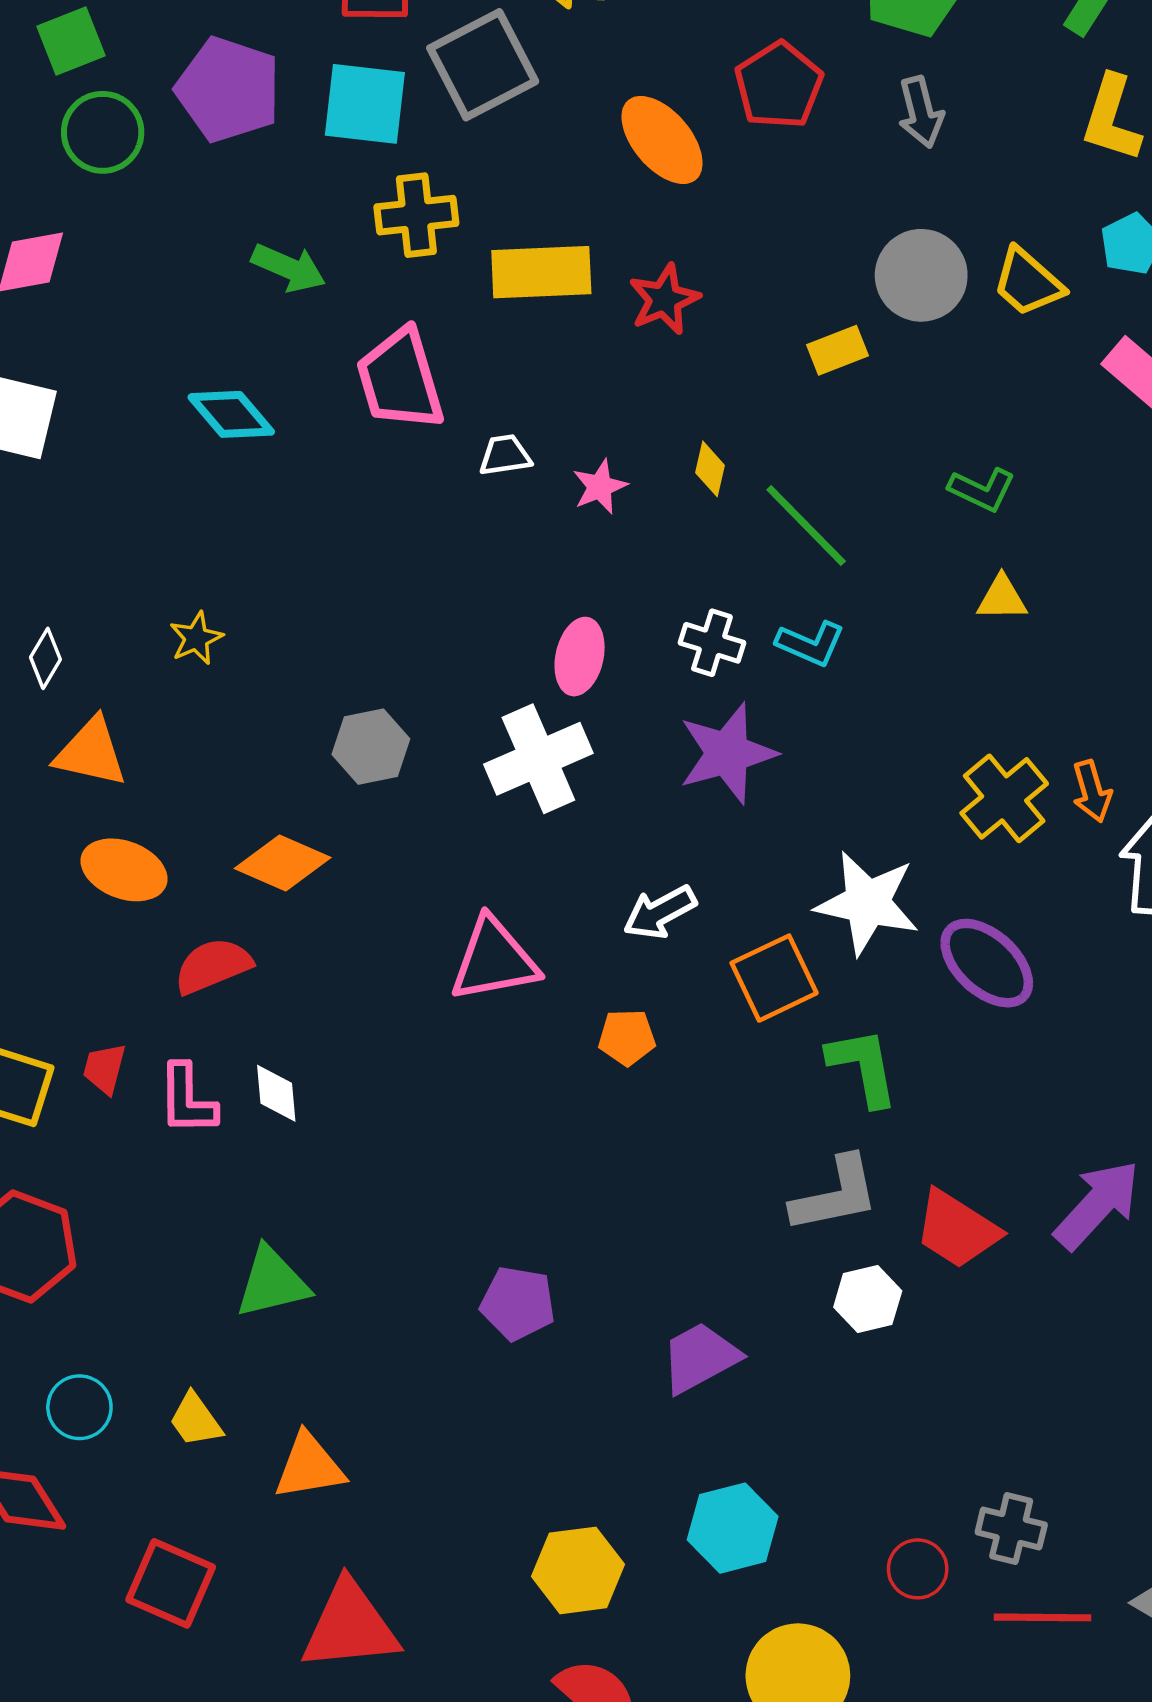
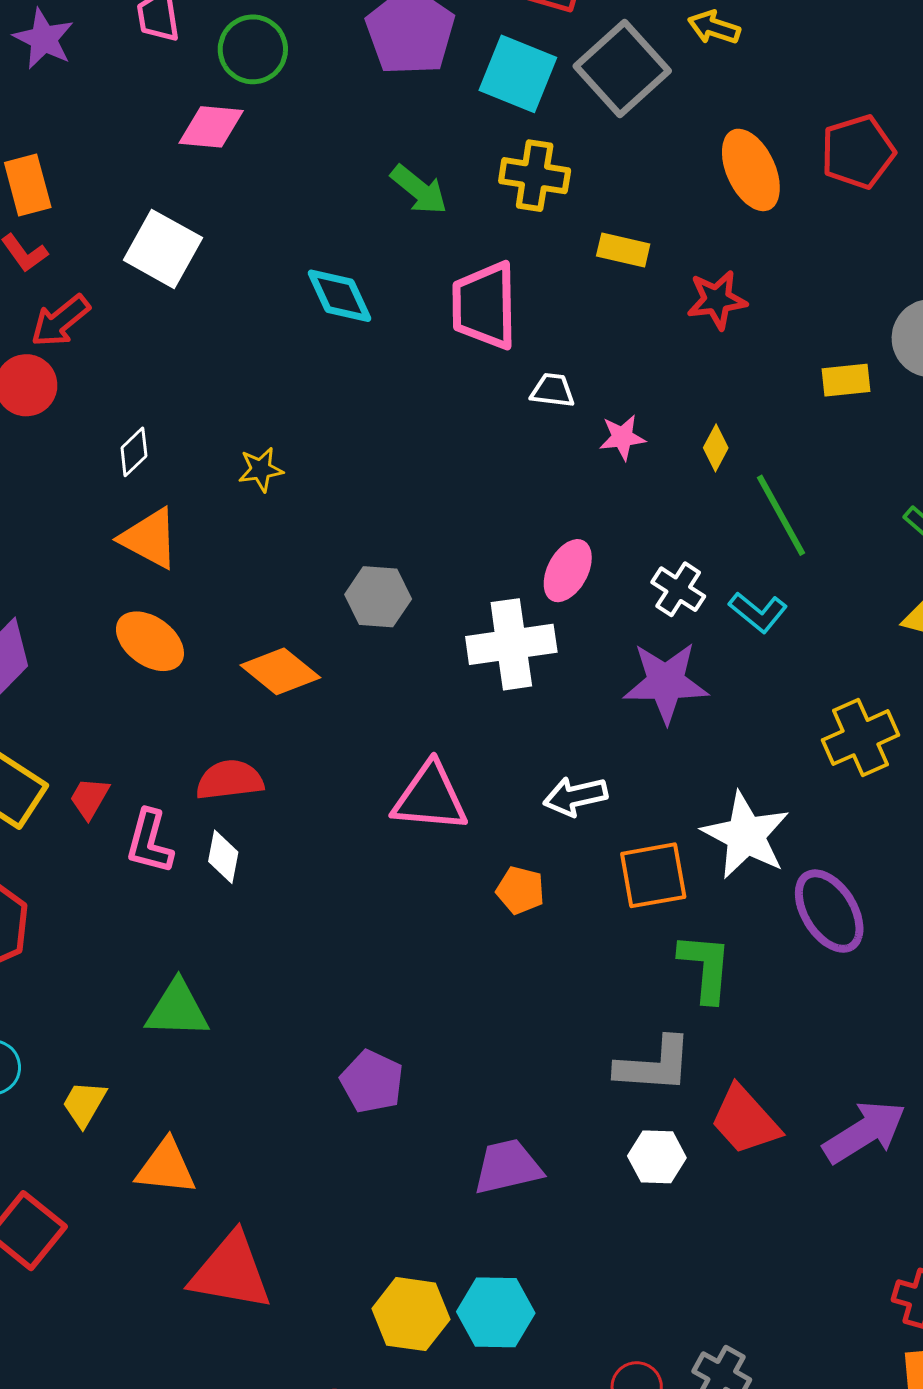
gray square: (483, 65) -> (622, 69), turned -30
green circle: (103, 132) -> (253, 49), moved
yellow rectangle: (541, 272) -> (623, 250), size x0.6
yellow cross: (1004, 798) -> (861, 738), moved
red semicircle: (213, 966) -> (230, 780), moved
yellow trapezoid: (195, 1420) -> (84, 1104), turned 50
yellow hexagon: (578, 1570) -> (411, 1314), moved
red triangle: (350, 1626) -> (231, 1272), moved

